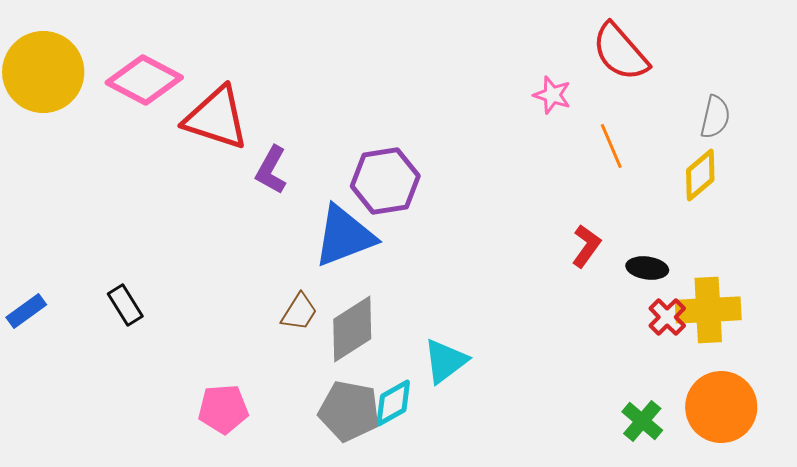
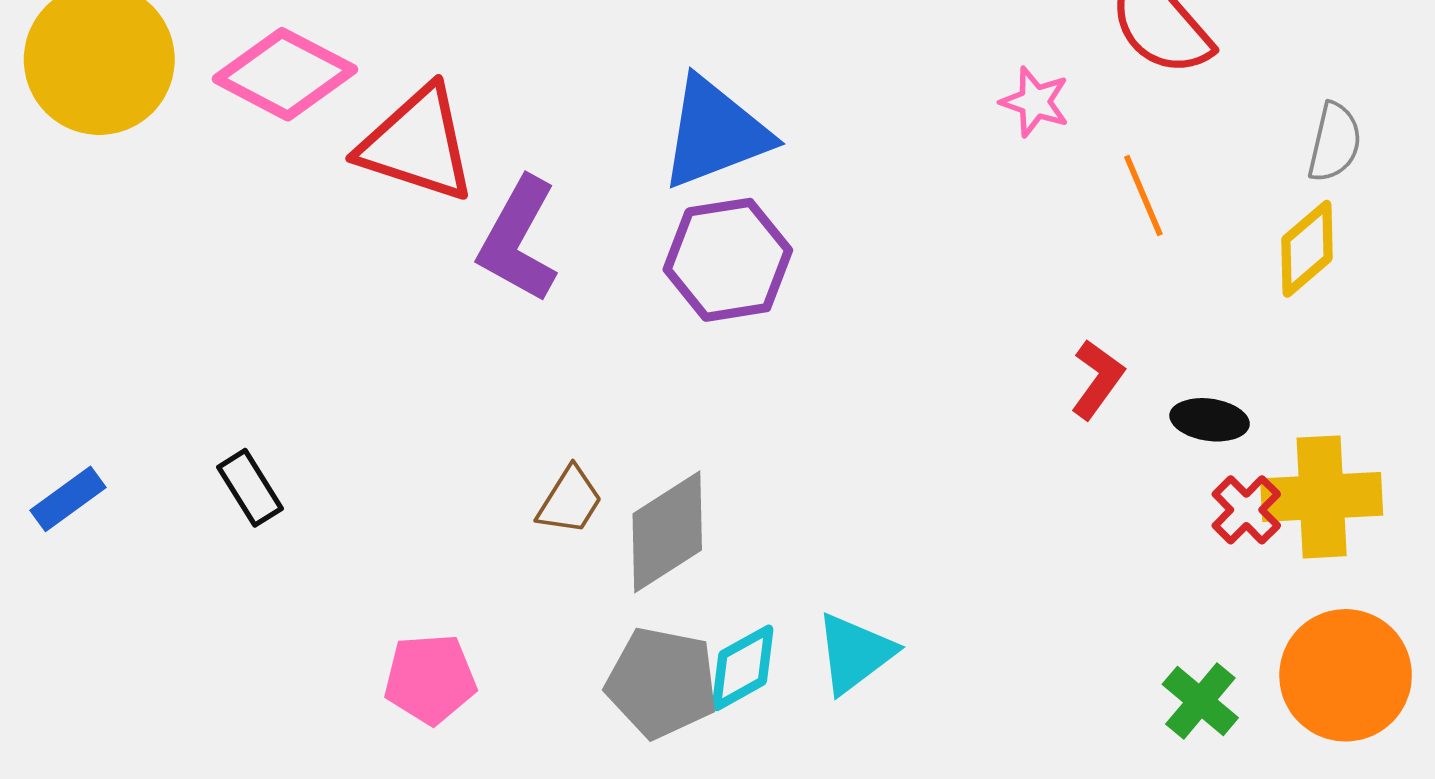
purple L-shape: (271, 170) -> (518, 240), size x1.4
blue triangle: (344, 236) -> (715, 133), moved
cyan triangle: (445, 361) -> (855, 653), moved

